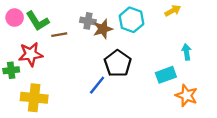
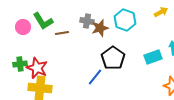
pink circle: (15, 18) -> (23, 27), moved
red star: (31, 54) -> (37, 68), moved, turned 30
cyan rectangle: (166, 75) -> (153, 57), moved

